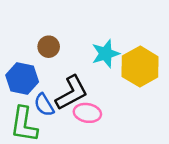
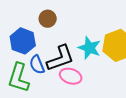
cyan star: (106, 54) -> (89, 48), moved, turned 30

